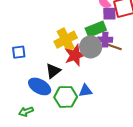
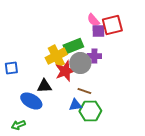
green rectangle: (96, 29) -> (73, 46), moved
brown line: (115, 47) -> (84, 91), moved
black triangle: (53, 71) -> (44, 86), turned 35
green hexagon: (66, 97) -> (90, 111), moved

